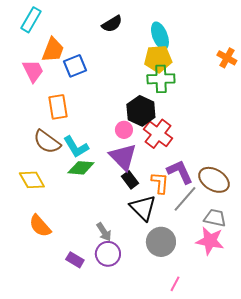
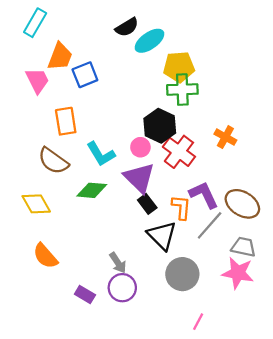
cyan ellipse: (160, 36) -> (150, 41), moved, turned 76
orange cross: (227, 58) -> (225, 137), moved
cyan L-shape: (76, 147) -> (101, 154), moved

